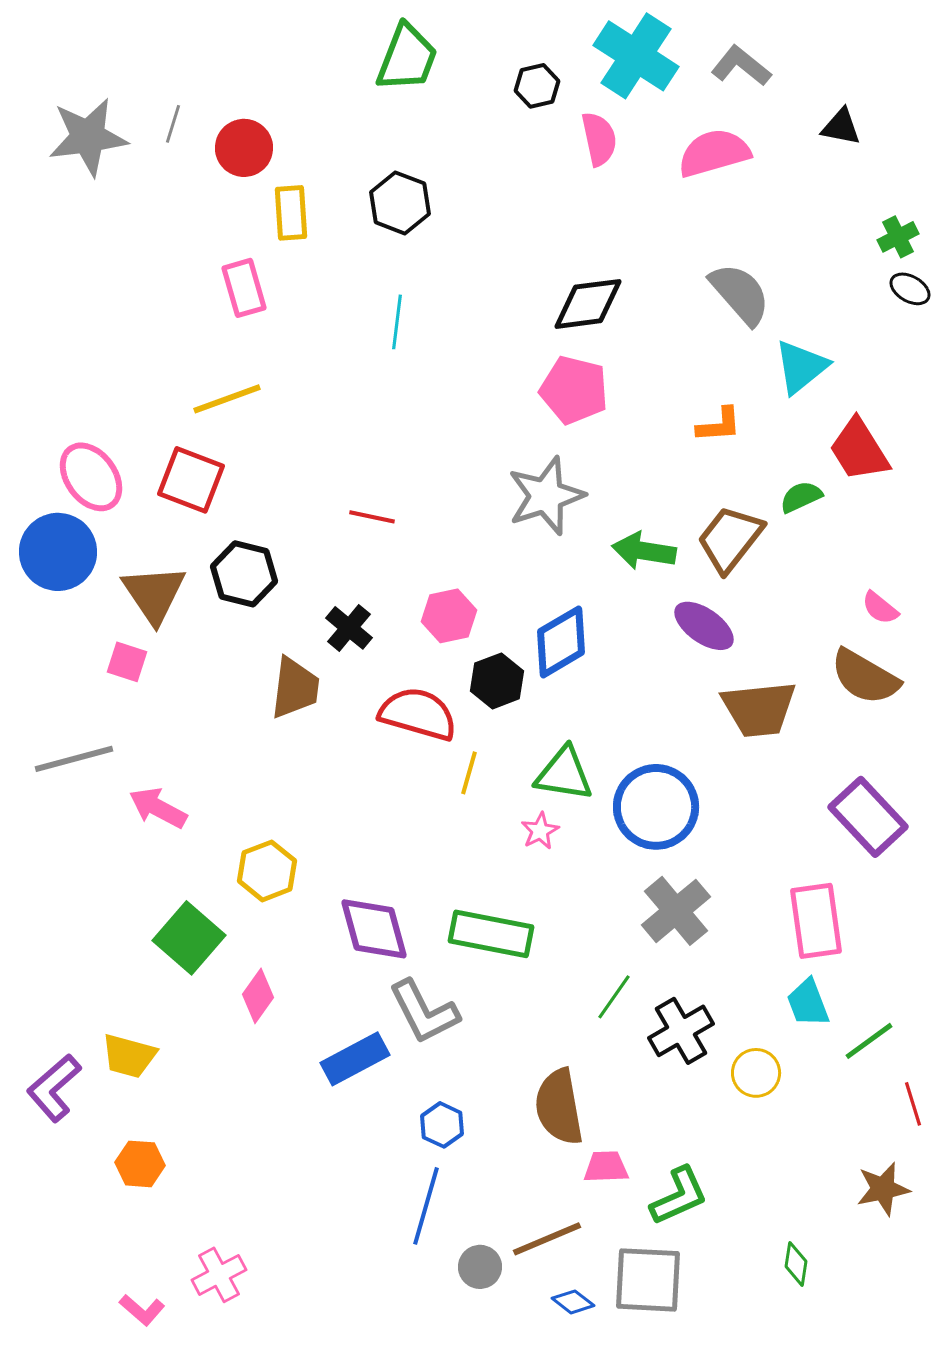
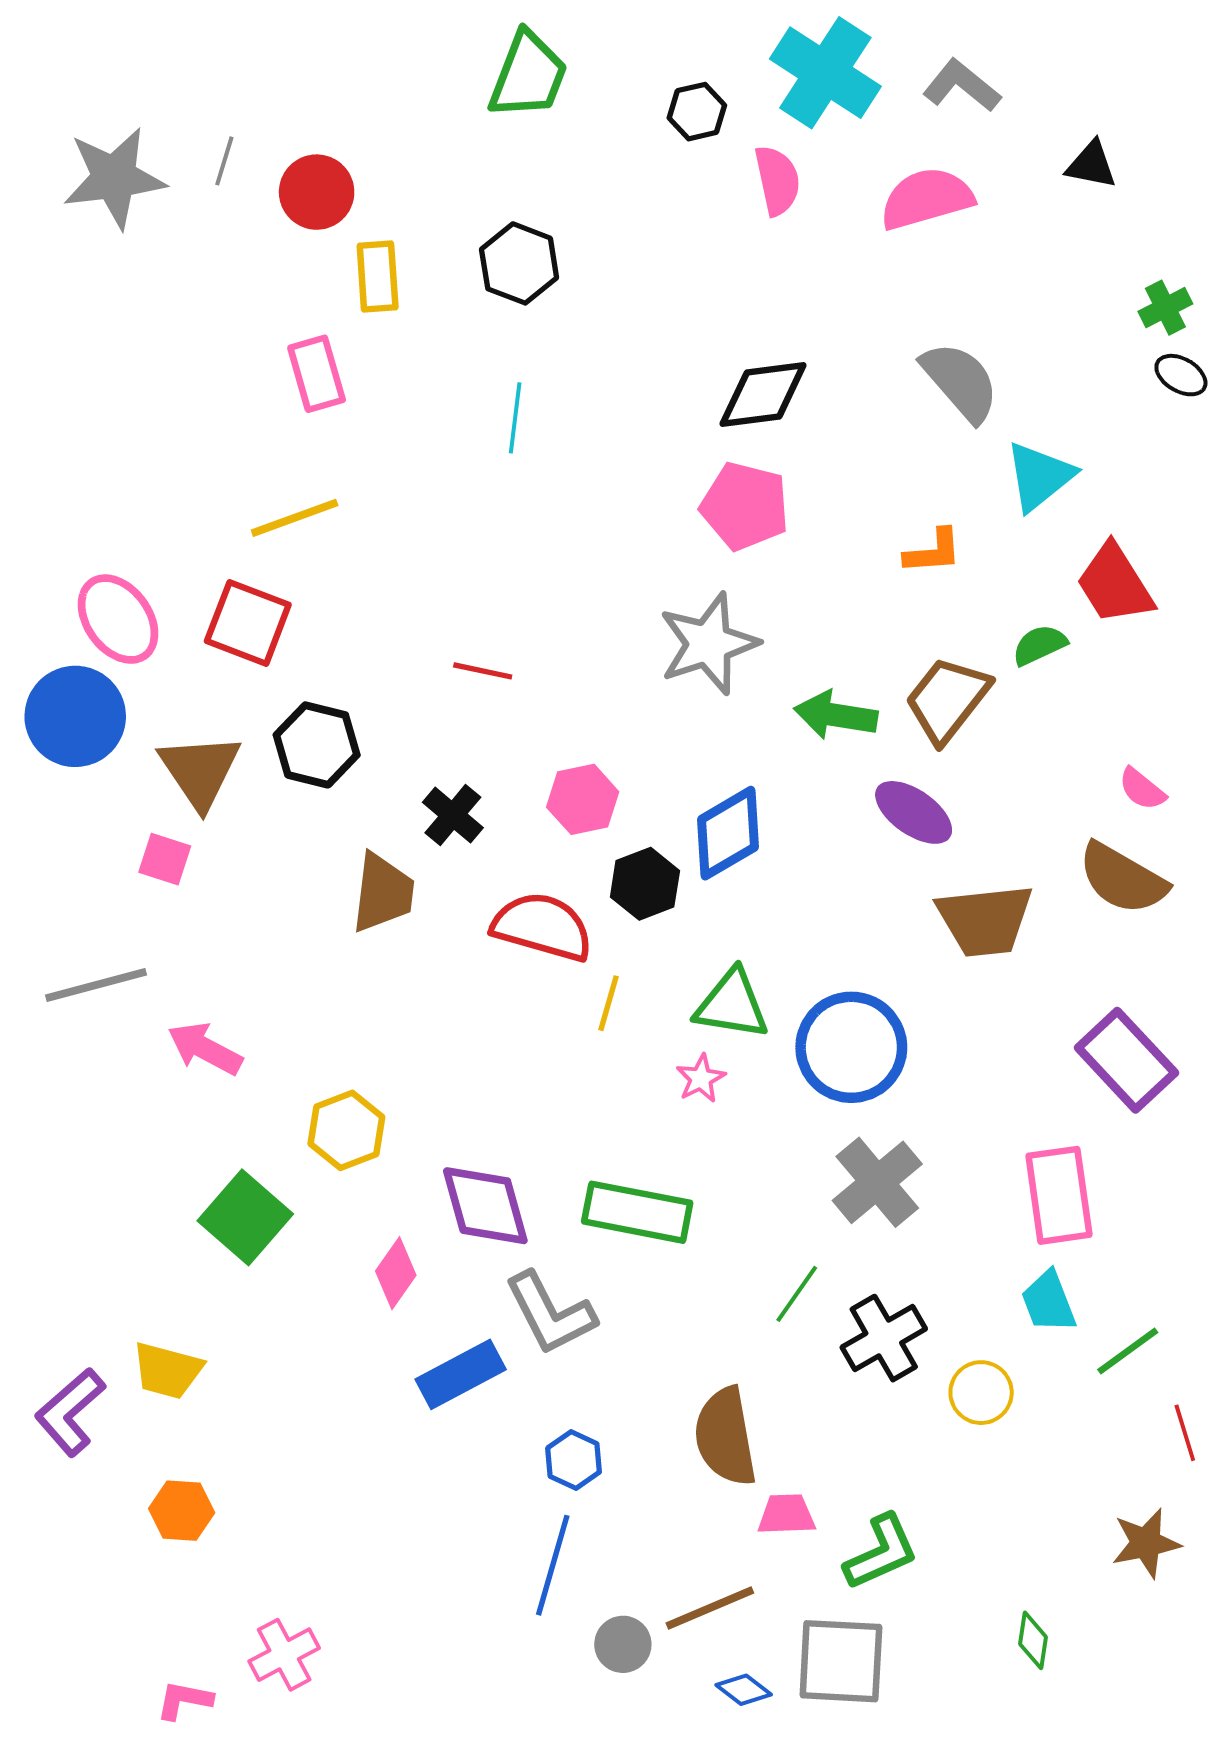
pink diamond: (258, 996) -> (396, 1273), moved
pink L-shape: (142, 1310) -> (184, 1700), turned 150

